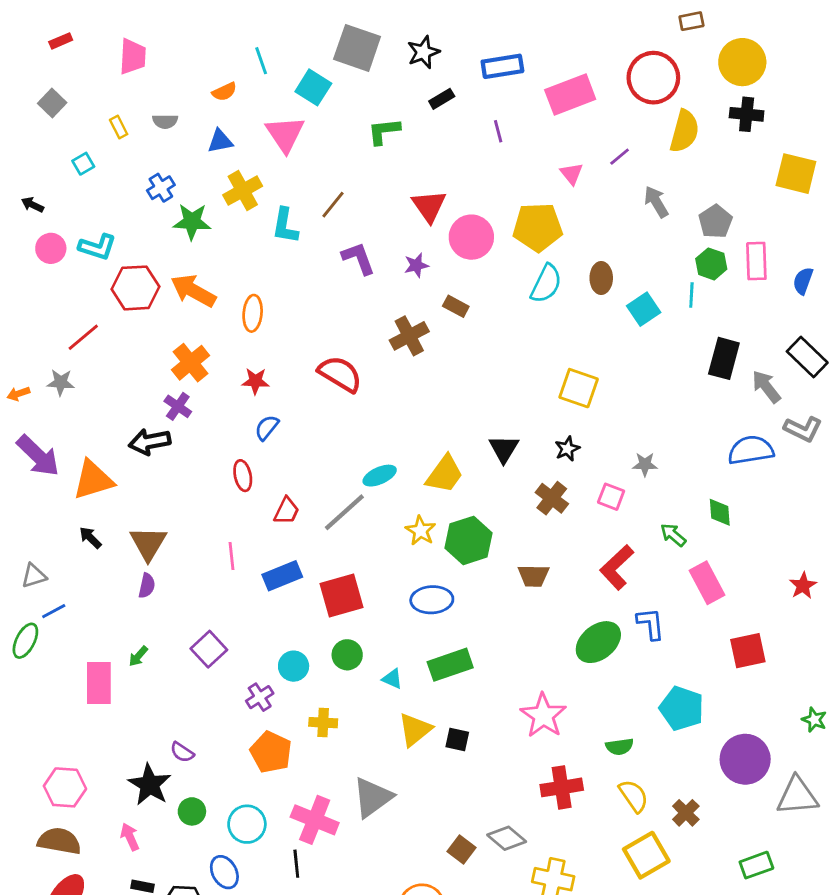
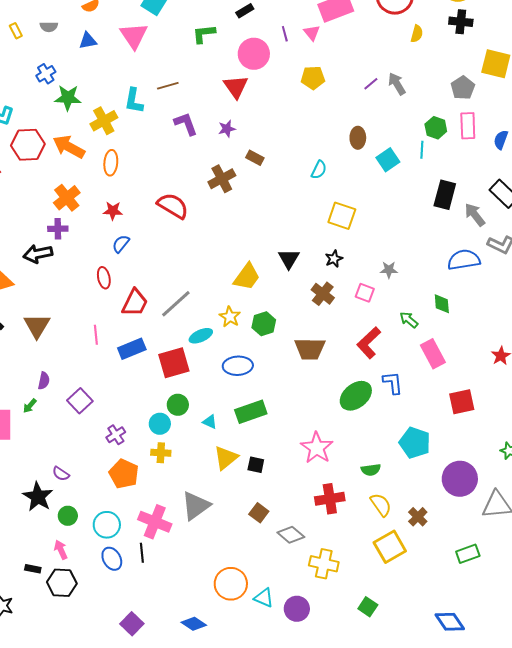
yellow semicircle: (684, 131) -> (417, 34), size x0.6
purple line: (620, 157) -> (371, 84), moved
pink triangle: (572, 174) -> (312, 33), moved
yellow cross: (243, 191) -> (104, 121), moved
brown line: (333, 205) -> (168, 86), turned 35
gray pentagon: (715, 222) -> (463, 88), moved
yellow pentagon: (538, 227) -> (313, 78), moved, size x0.7
pink circle: (471, 237) -> (254, 54), moved
cyan semicircle: (546, 284) -> (319, 170), moved, size x0.7
purple cross: (178, 406) -> (58, 229), turned -36
cyan ellipse: (380, 476) -> (201, 336), moved
red trapezoid: (286, 511) -> (135, 303), size x1.4
green hexagon: (469, 540) -> (264, 324), size x0.7
brown trapezoid: (533, 576) -> (310, 349), size x1.4
purple semicircle: (147, 586) -> (44, 381), moved
cyan circle: (294, 666) -> (160, 424), moved
pink arrow: (130, 837) -> (61, 550), moved
brown square: (461, 850) -> (259, 513), moved
blue ellipse: (224, 872) -> (112, 559), moved

